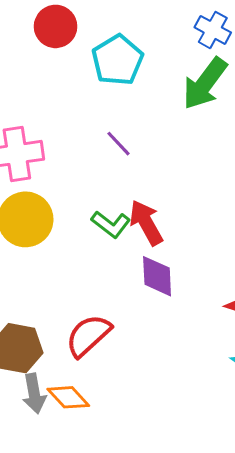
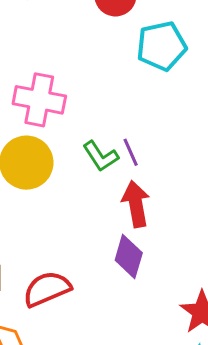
purple line: (119, 144) -> (131, 152), moved
green L-shape: (111, 224) -> (101, 156), moved

